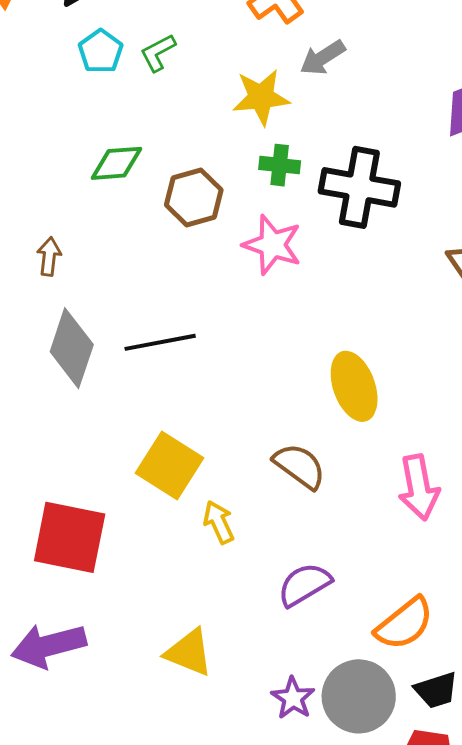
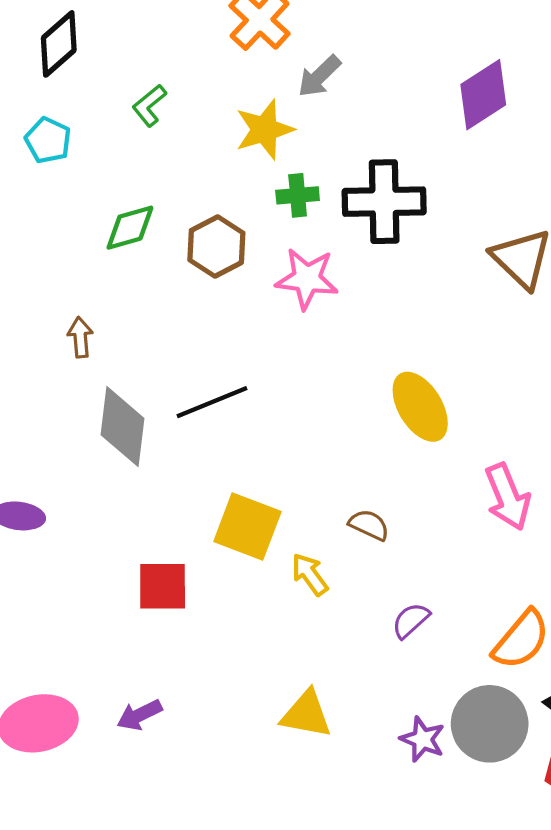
cyan pentagon: (101, 51) -> (48, 140), moved
brown semicircle: (300, 466) -> (369, 525), moved, size x0.7
red square: (70, 537) -> (163, 586), moved, size x0.7
purple semicircle: (304, 585) -> (411, 620), size x0.7
purple arrow: (49, 646) -> (140, 715), moved, size x0.6

